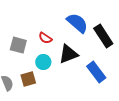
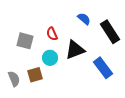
blue semicircle: (77, 23) -> (84, 19), size x0.6
red semicircle: (45, 38) -> (52, 34), turned 32

